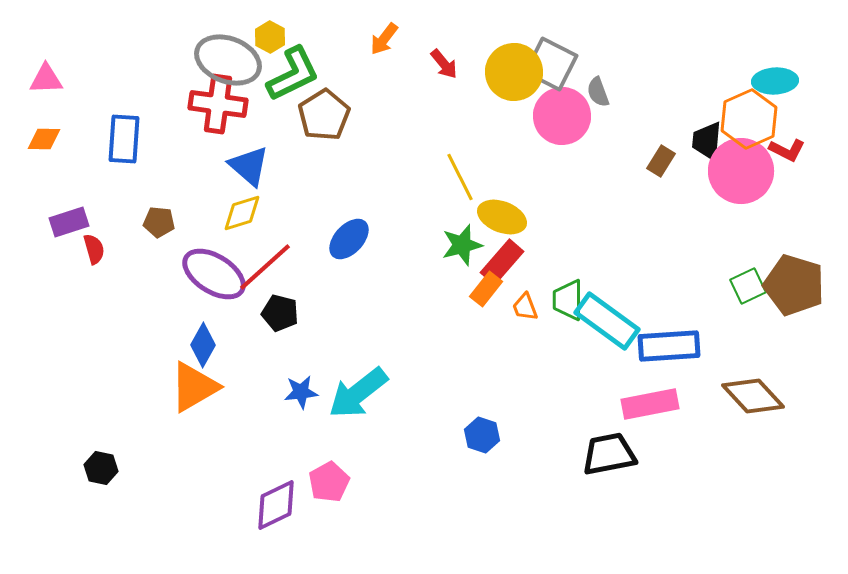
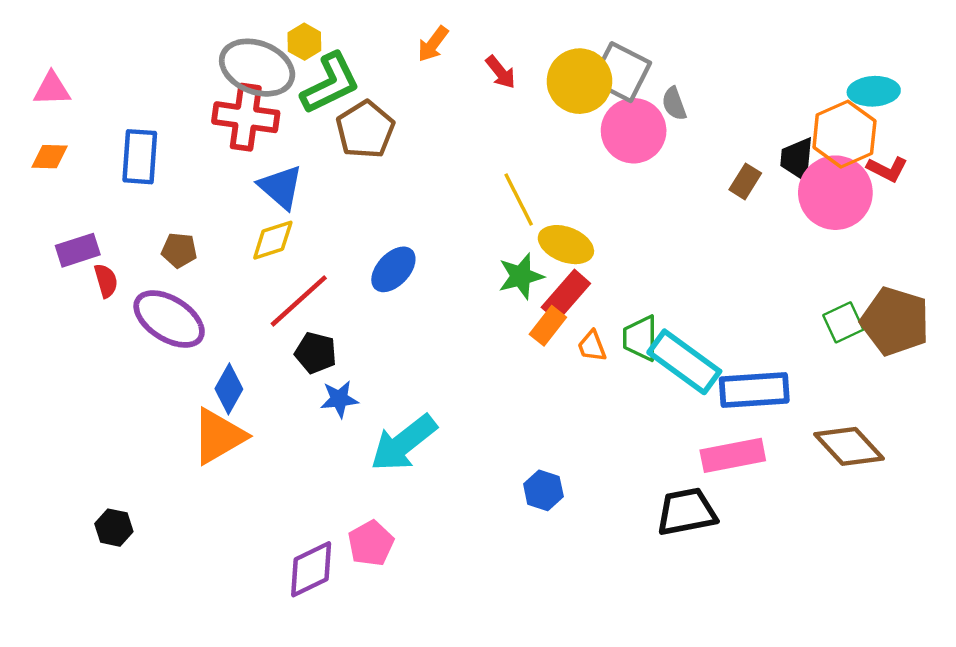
purple ellipse: (214, 274) -> (169, 319), moved
blue star: (301, 392) -> (339, 399), moved

